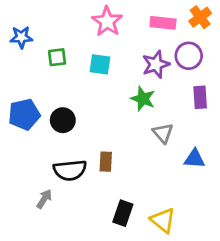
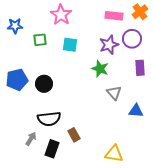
pink star: (107, 21) -> (61, 15), moved
brown rectangle: (106, 162) -> (74, 135), moved, turned -32
black rectangle: (123, 213) -> (52, 149), moved
yellow triangle: (163, 220) -> (114, 154), turned -30

